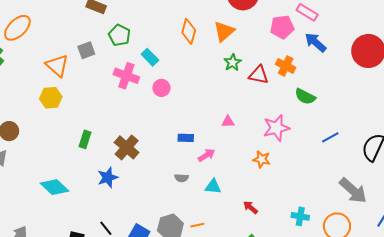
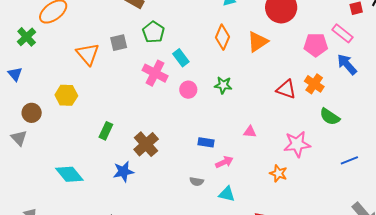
green star: (233, 62) -> (223, 85), moved, turned 30
yellow hexagon: (51, 98) -> (66, 95), moved

